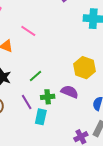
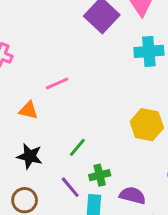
pink line: (28, 31) -> (57, 83), turned -49
purple semicircle: (70, 92) -> (132, 195), moved

